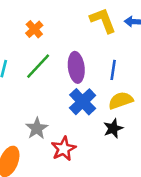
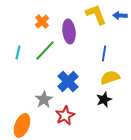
purple ellipse: (76, 67) -> (69, 32), moved
blue cross: (83, 102) -> (68, 82), moved

